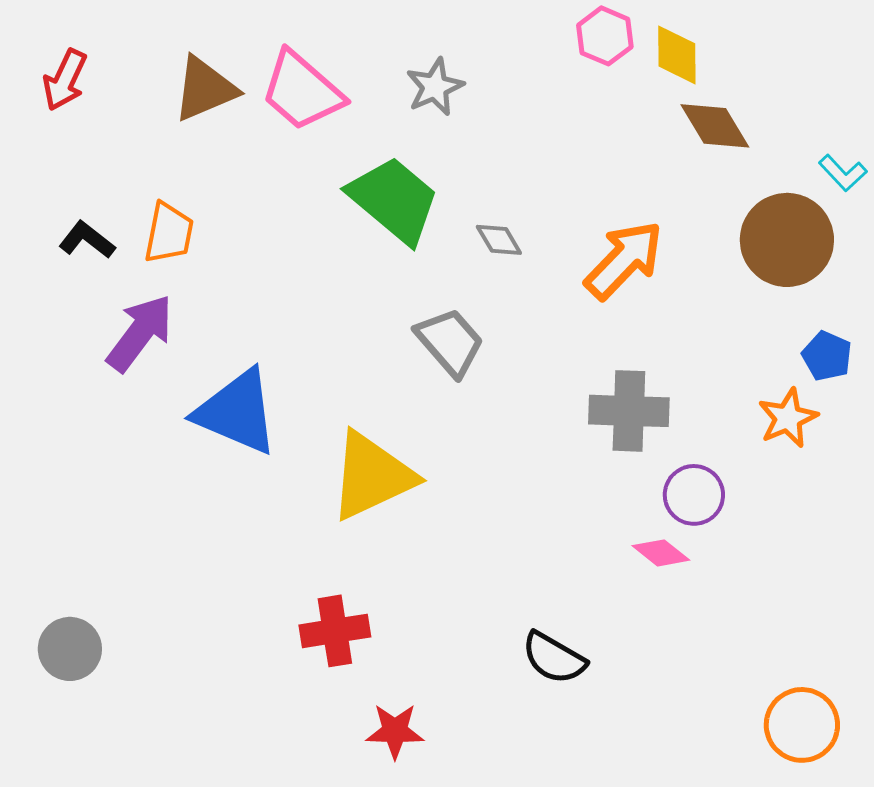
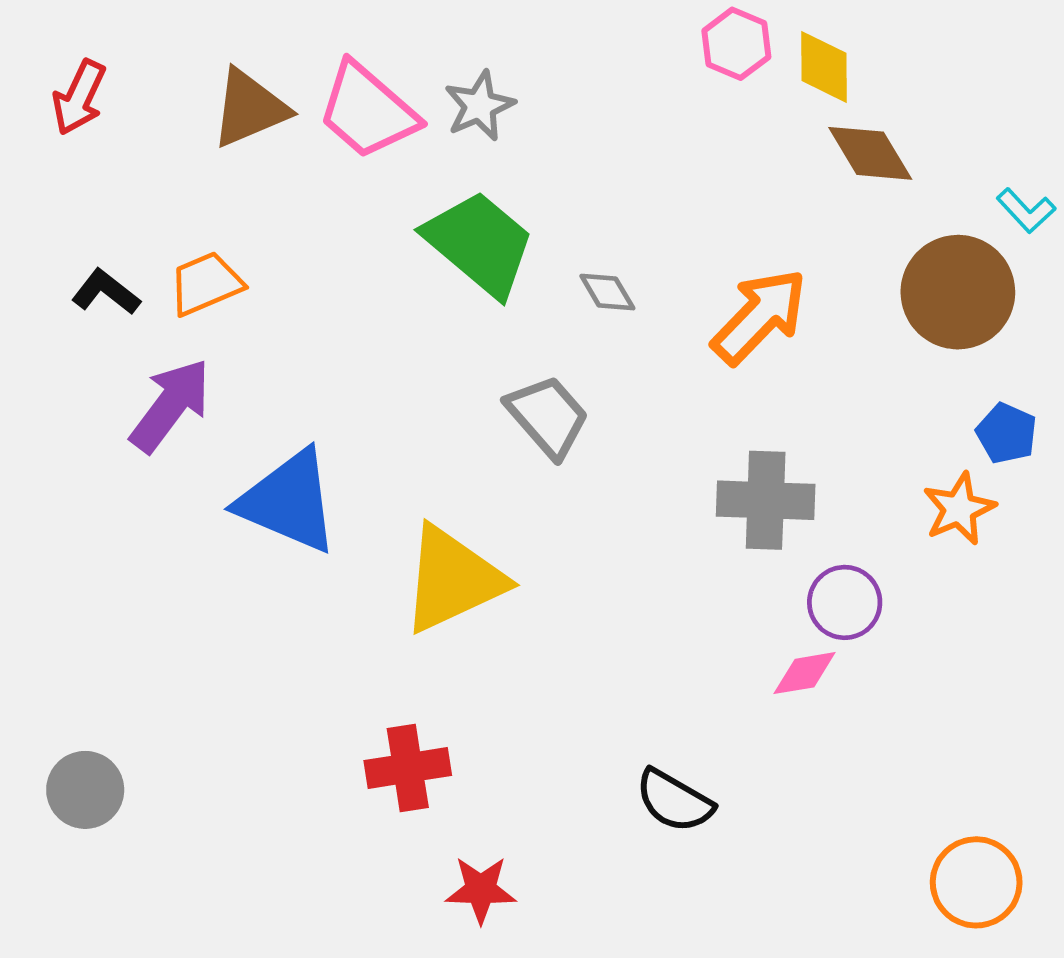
gray star: (435, 87) -> (480, 106), moved
orange trapezoid: (169, 233) -> (206, 284), turned -124
pink diamond: (661, 553) -> (805, 673), turned -48

